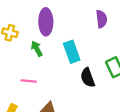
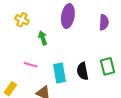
purple ellipse: (46, 22) -> (68, 16), moved
cyan rectangle: (72, 52) -> (59, 73), moved

